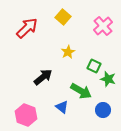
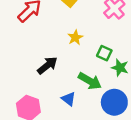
blue circle: (103, 110) -> (114, 102), size x1.5

